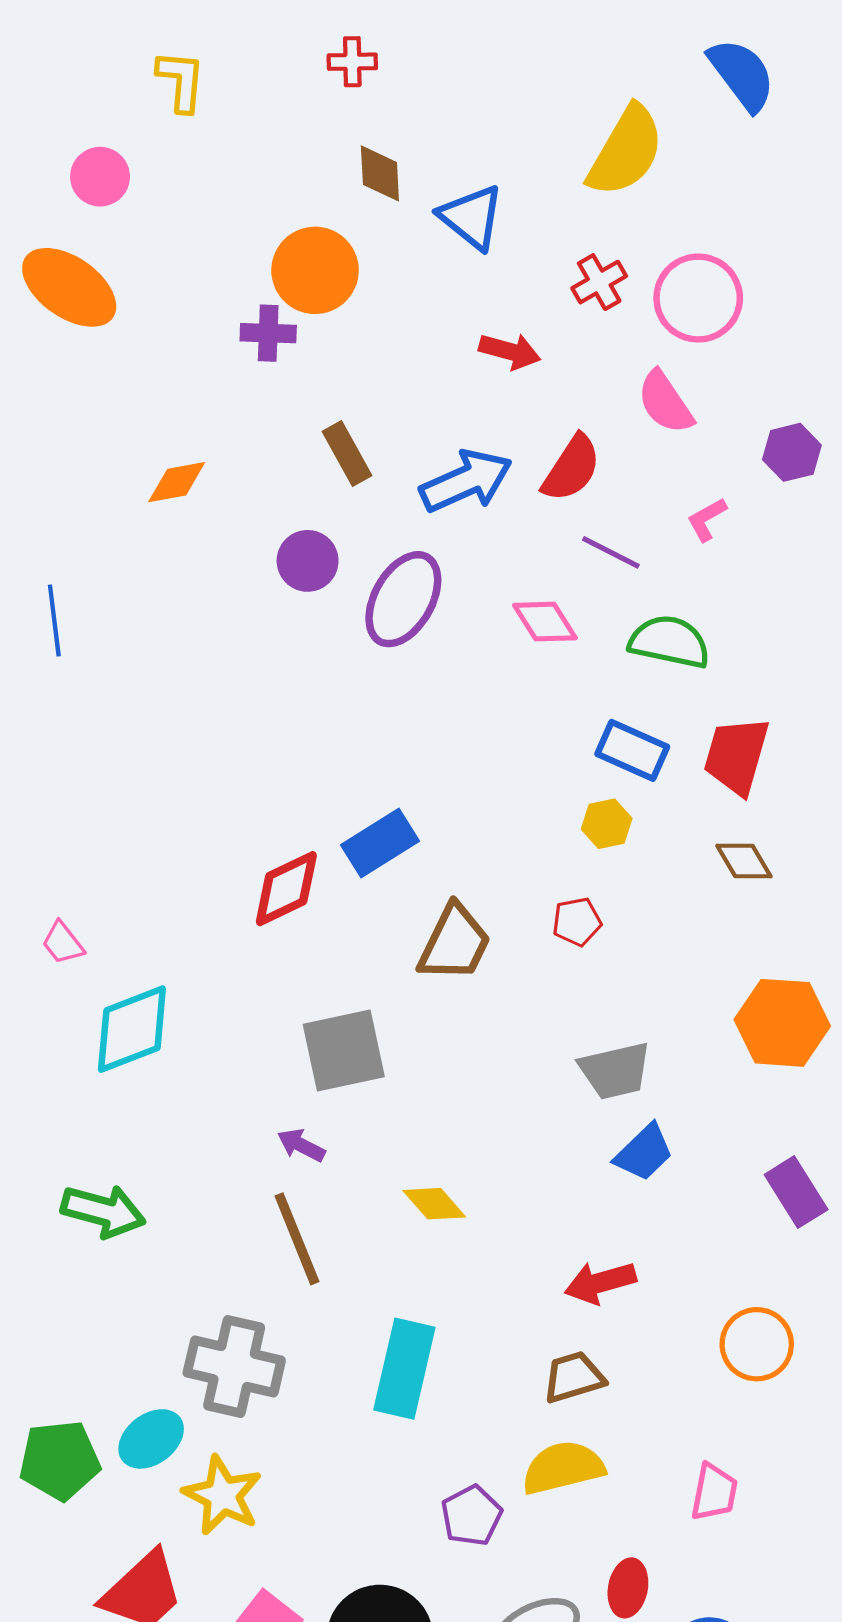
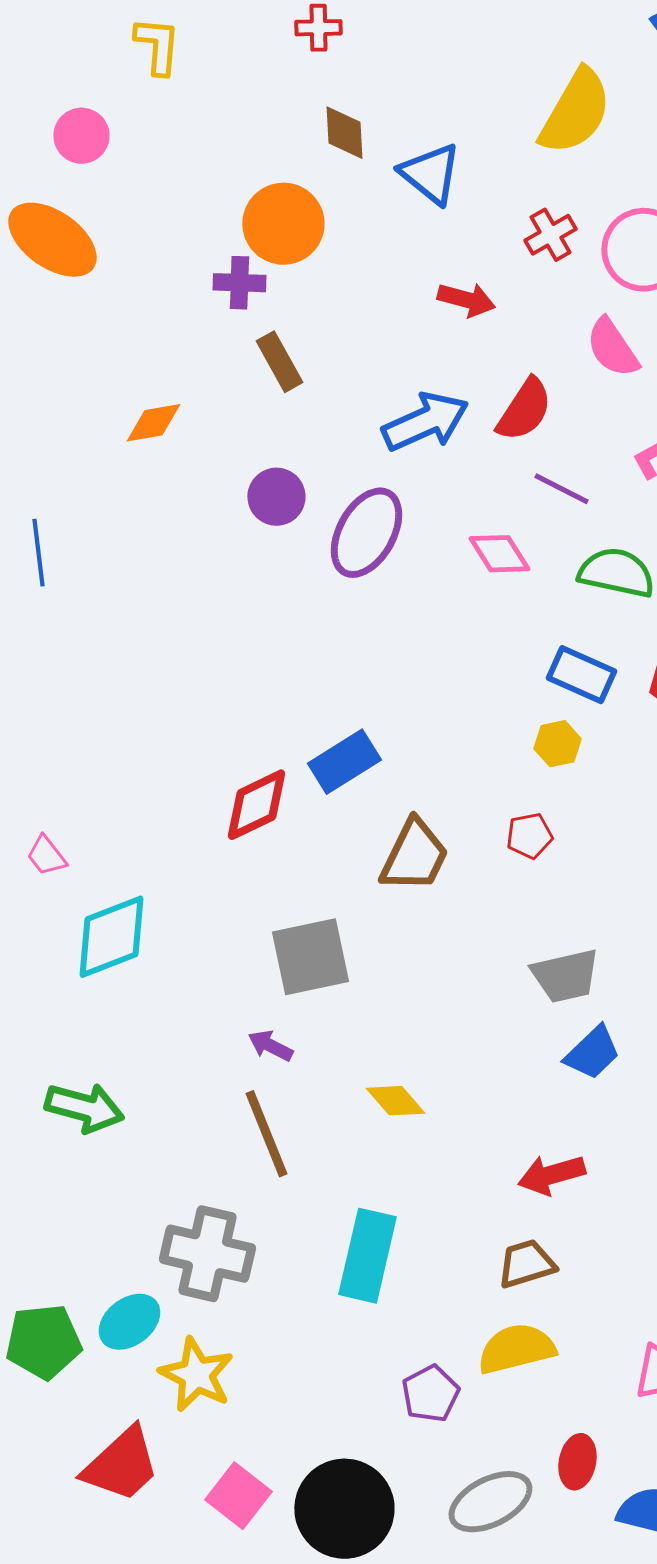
brown rectangle: (347, 453) -> (279, 362), moved

